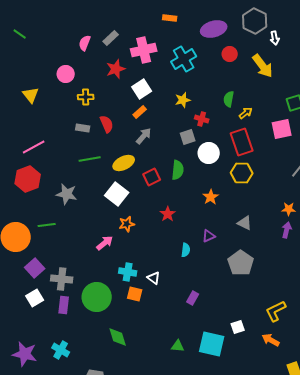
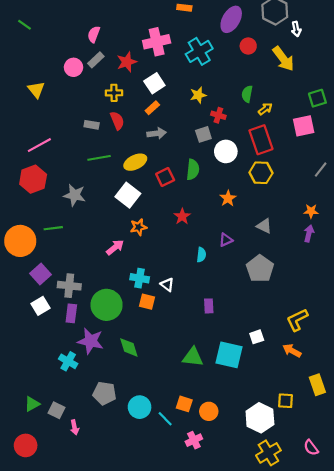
purple ellipse: (214, 29) -> (231, 19), turned -45
gray rectangle: (111, 38) -> (96, 60), moved
yellow cross: (86, 97) -> (114, 93), moved
gray arrow: (144, 136) -> (157, 133), turned 42
purple rectangle: (193, 298) -> (209, 306), turned -32
green triangle: (178, 346) -> (193, 357), size x1.5
purple star: (25, 354) -> (91, 341), moved

